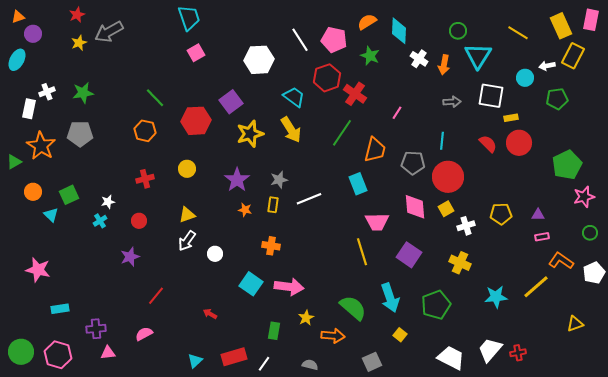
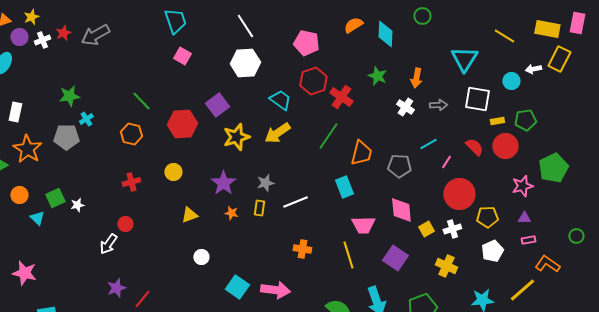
red star: (77, 15) -> (63, 33), moved
yellow rectangle: (561, 26) -> (547, 29), turned -55
green circle: (458, 31) -> (422, 16), moved
white line: (300, 40) -> (245, 26), moved
pink pentagon: (334, 40) -> (306, 43), moved
yellow star: (79, 43) -> (31, 17), moved
pink square: (196, 53) -> (182, 56), turned -30
green star: (370, 56) -> (377, 76), moved
white cross: (419, 59) -> (405, 107), moved
orange arrow: (444, 65) -> (416, 78), moved
white cross: (47, 92) -> (42, 40), moved
green pentagon: (557, 99) -> (525, 120), moved
pink line: (397, 113) -> (446, 162), moved
yellow arrow: (291, 130) -> (277, 133), turned 88
cyan line: (442, 141) -> (428, 144), turned 54
red circle: (448, 177) -> (459, 194), moved
pink star: (584, 197) -> (522, 186), moved
white star: (108, 202) -> (77, 205), moved
yellow square: (446, 209) -> (426, 229), moved
yellow triangle: (187, 215) -> (189, 215), moved
cyan cross: (100, 221) -> (86, 119), moved
white arrow: (187, 241) -> (108, 244), moved
orange cross: (271, 246) -> (302, 249), moved
purple star: (130, 257) -> (116, 288), moved
white pentagon: (594, 273) -> (492, 251), moved

